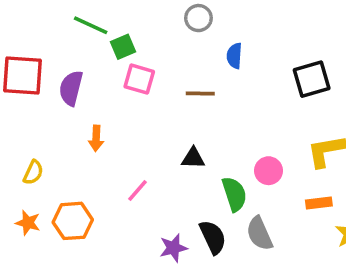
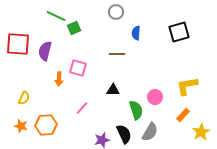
pink square: (139, 79) -> (78, 68), moved
black square: (312, 79) -> (179, 32), moved
orange rectangle: (319, 203) -> (183, 115), turned -40
gray semicircle: (260, 234) -> (150, 132), turned -126

